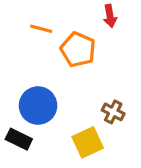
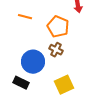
orange line: (41, 29) -> (25, 17), moved
brown cross: (113, 112) -> (56, 50), moved

